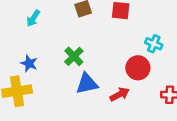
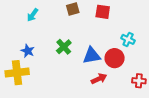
blue triangle: (87, 84) -> (92, 56), moved

